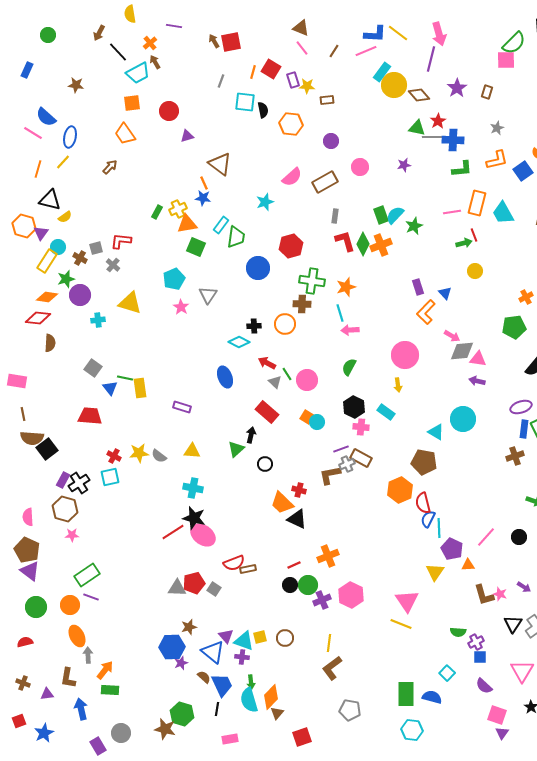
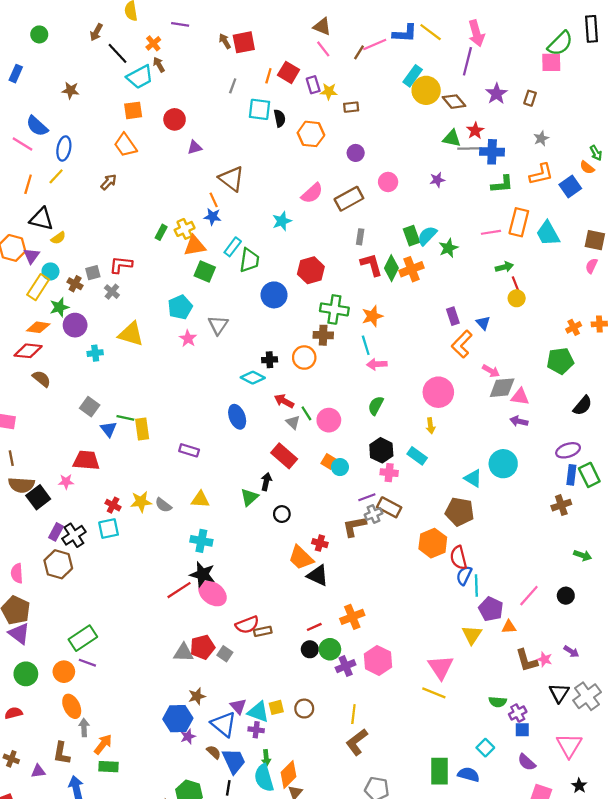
pink line: (366, 51) -> (375, 44), moved
red line: (474, 235) -> (515, 284), moved
brown semicircle: (50, 343) -> (42, 379), turned -54
pink star: (72, 535) -> (66, 482), moved

